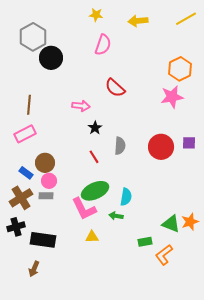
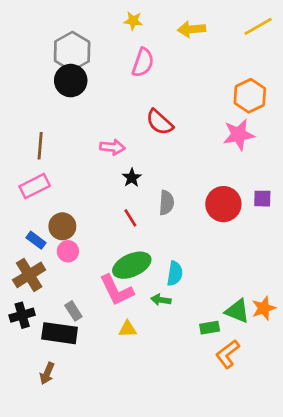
gray hexagon: (33, 37) -> (72, 51), moved
gray rectangle: (46, 196) -> (73, 311), moved, turned 56
green rectangle: (145, 242) -> (210, 328), moved

